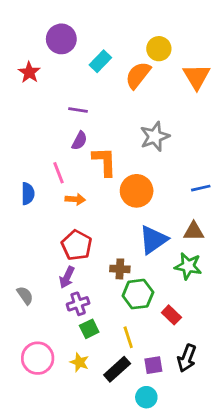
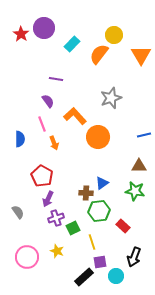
red star: (29, 72) -> (21, 34), moved
purple semicircle: (79, 141) -> (48, 101), moved, turned -64
orange L-shape: (105, 162) -> (75, 116), turned -40
orange arrow: (75, 199) -> (54, 143), turned 64
blue triangle: (153, 240) -> (102, 183), moved, size x0.6
red pentagon: (77, 245) -> (42, 176), moved
green square: (89, 329) -> (73, 228), moved
yellow star: (79, 362) -> (57, 251), moved
purple square: (153, 365) -> (100, 262), moved
black rectangle: (117, 369) -> (84, 277), moved
cyan circle: (146, 397) -> (116, 276), moved

